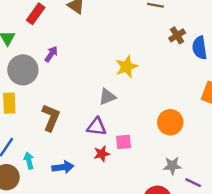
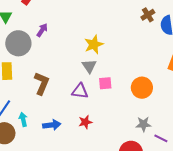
yellow star: (126, 67) -> (94, 44), moved
gray triangle: (107, 97) -> (89, 66), turned -42
pink square: (124, 142) -> (105, 83), moved
red star: (102, 154) -> (85, 122), moved

